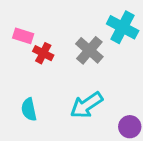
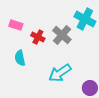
red cross: (43, 53) -> (38, 37), moved
cyan semicircle: (29, 109) -> (20, 58), moved

